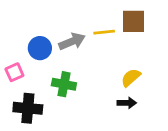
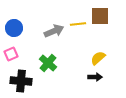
blue circle: (40, 48) -> (14, 28), moved
green cross: (64, 84) -> (48, 63), turned 30

